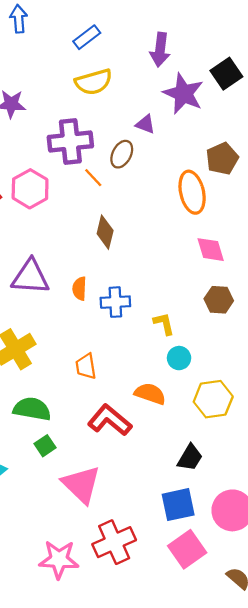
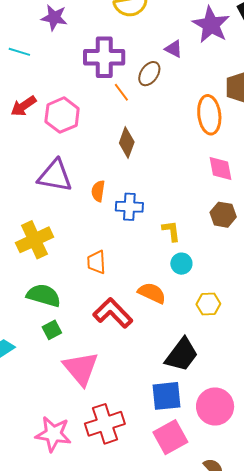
pink hexagon: (30, 189) -> (62, 115), moved
yellow hexagon: (213, 399) -> (208, 304), size x0.7
black trapezoid: (190, 458) -> (182, 355), size x1.4

